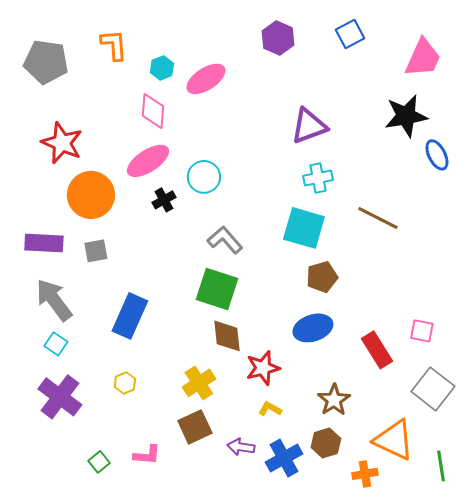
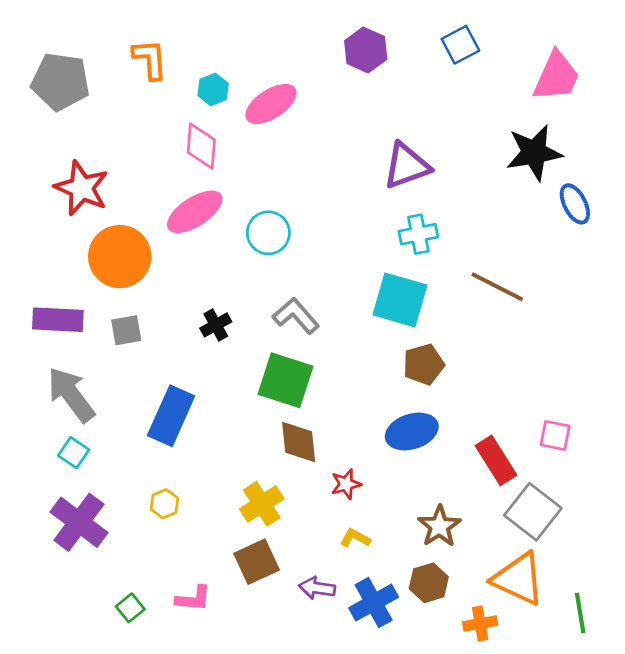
black cross: (164, 200) -> (216, 325), moved
red star: (263, 368) -> (346, 484), size x0.7
gray square: (433, 389) -> (533, 512), moved

